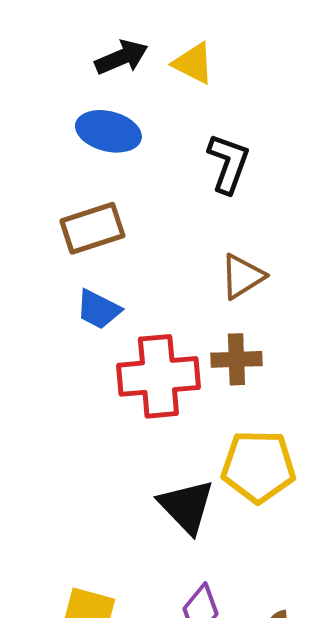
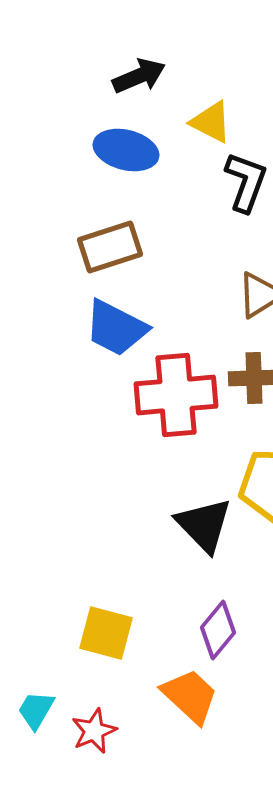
yellow triangle: (193, 63) -> (211, 122), moved
blue trapezoid: (98, 309) -> (116, 328), size x1.4

